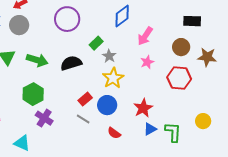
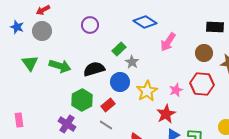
blue diamond: (122, 16) -> (145, 22), turned 70
purple circle: (67, 19) -> (90, 25), size x0.7
pink star: (147, 62) -> (176, 90), moved
yellow star: (113, 78) -> (147, 91), moved
green hexagon: (33, 94) -> (82, 100), moved
blue circle: (107, 105) -> (120, 82), moved

